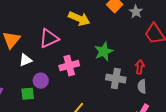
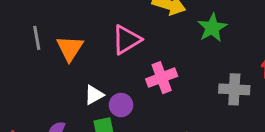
green star: (104, 51) -> (212, 28), moved
white triangle: (26, 60) -> (94, 95), moved

